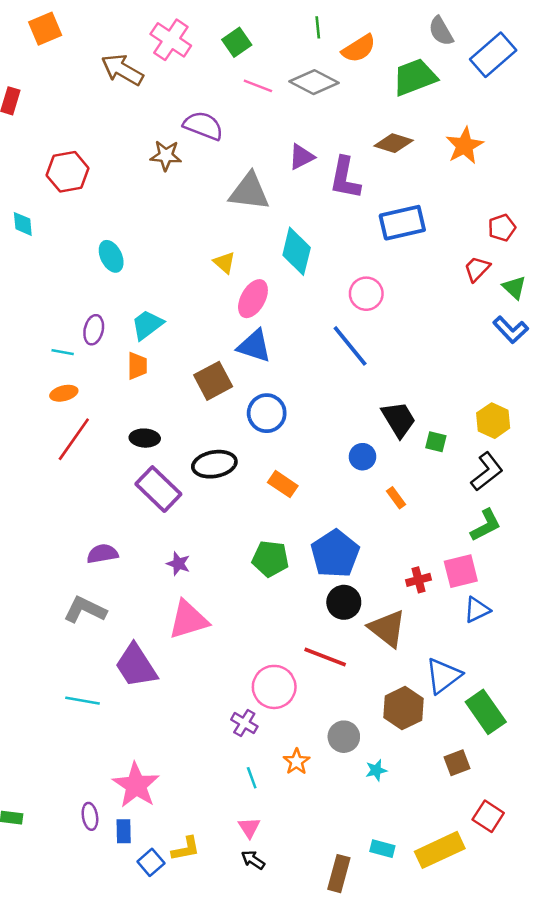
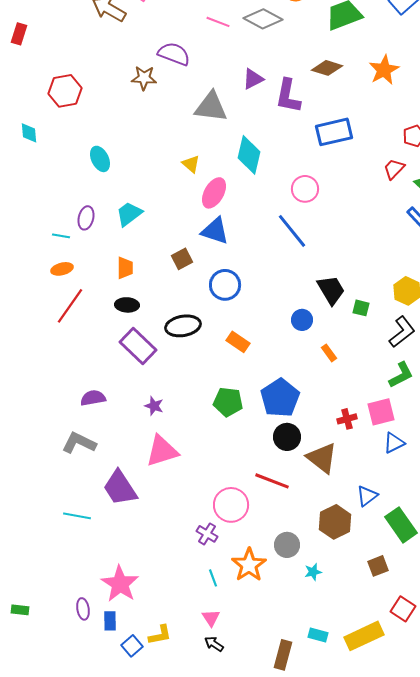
orange trapezoid: (137, 366) -> (125, 268), moved
brown square: (213, 381) -> (182, 259), size x0.7
blue triangle: (443, 676) -> (367, 496), size x0.7
orange star: (297, 762) -> (249, 565), size x1.6

